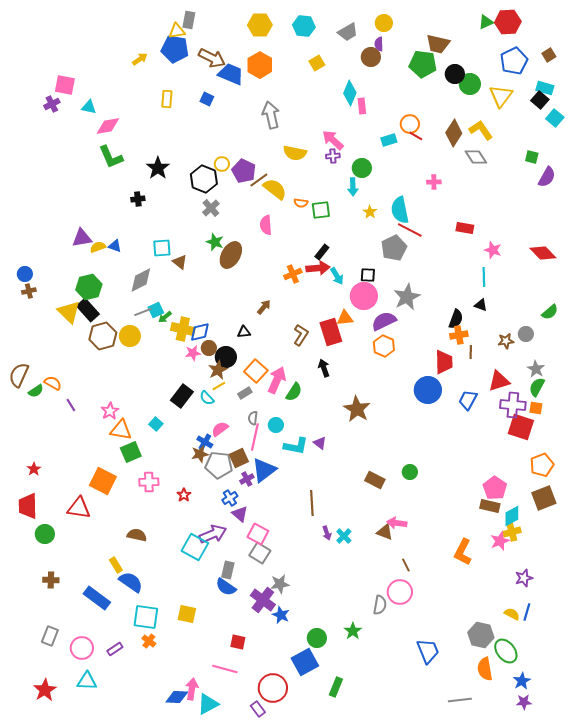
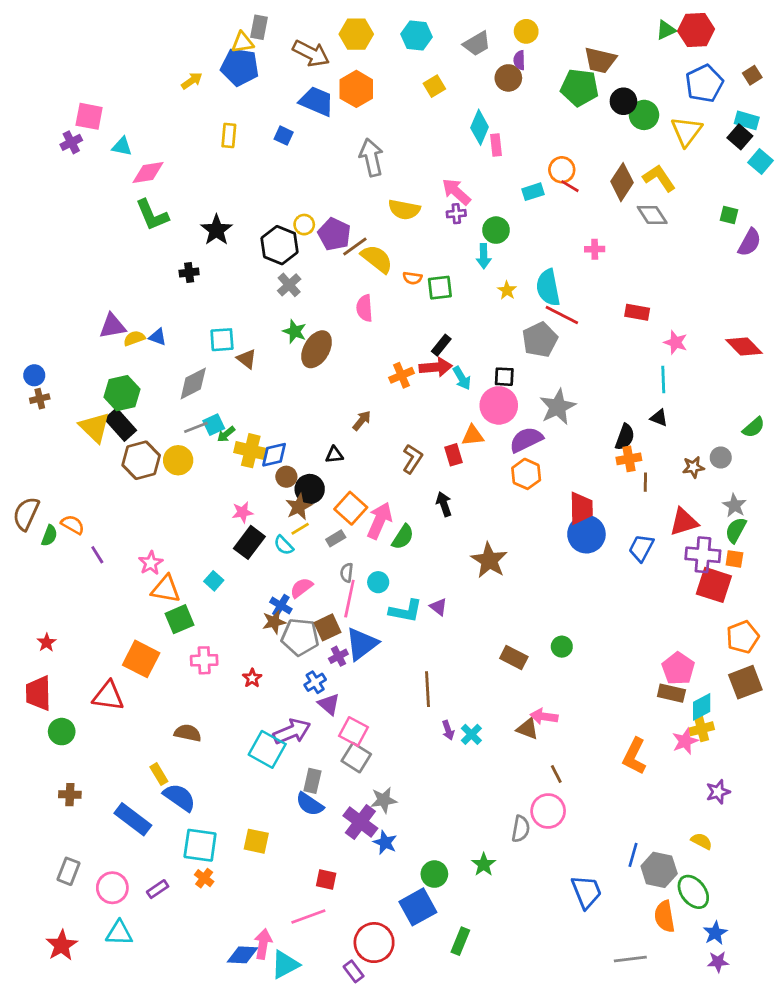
brown arrow: (212, 58) -> (311, 53), moved
red rectangle: (331, 332) -> (454, 455), size x0.6
pink star: (193, 353) -> (243, 512), moved
red trapezoid: (444, 362) -> (581, 508), moved
green semicircle: (36, 391) -> (49, 536), turned -35
blue line: (527, 612) -> (633, 855), moved
pink line: (225, 669) -> (308, 917), turned -35

